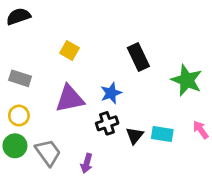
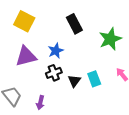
yellow square: (69, 51) -> (24, 21), size x1.5
green star: (187, 80) -> (110, 39), turned 30
cyan rectangle: (162, 134) -> (94, 79), turned 63

